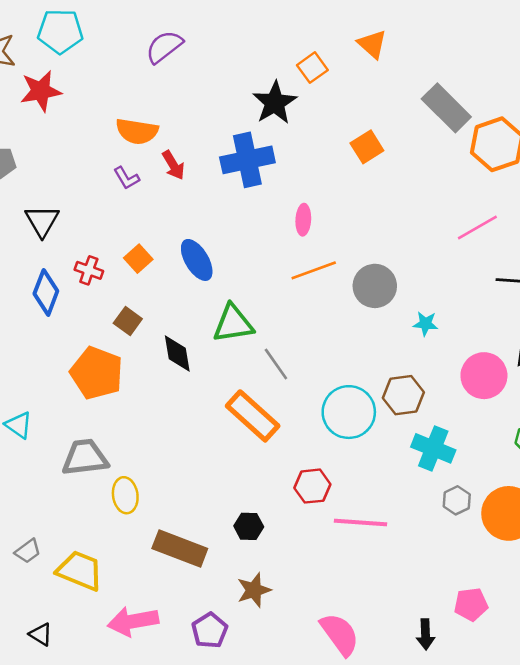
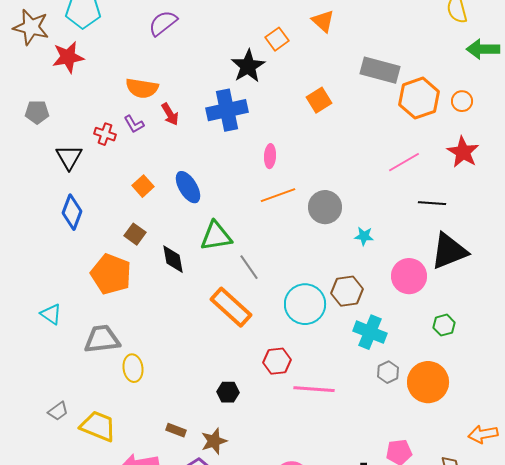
gray rectangle: (446, 108) -> (380, 70), turned -30
red cross: (89, 270) -> (105, 134), moved
brown rectangle: (180, 549) -> (176, 430), moved, size x0.5
brown star: (254, 590) -> (214, 441), moved

